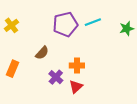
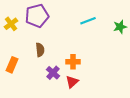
purple pentagon: (65, 24) -> (37, 16), moved
brown semicircle: (42, 53) -> (40, 50), turned -48

